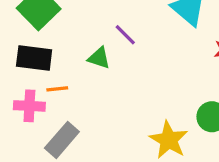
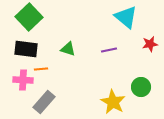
purple line: (125, 35) -> (109, 50), moved, turned -56

